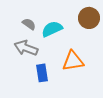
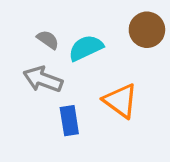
orange triangle: (73, 61) -> (121, 101), turned 45

